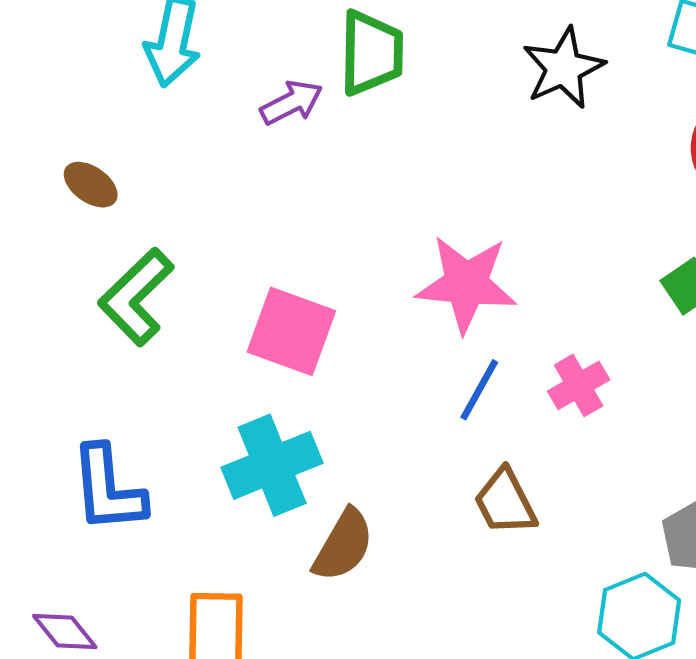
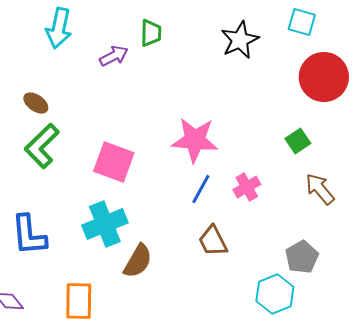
green trapezoid: (371, 53) -> (151, 33), size x0.7
brown ellipse: (91, 185) -> (36, 103), moved

